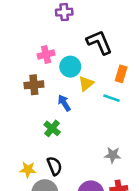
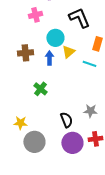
pink cross: (46, 55) -> (35, 15), moved
blue arrow: (64, 103) -> (49, 58), moved, turned 32
black semicircle: (55, 166) -> (66, 120), moved

